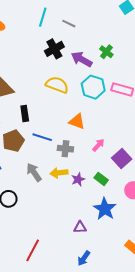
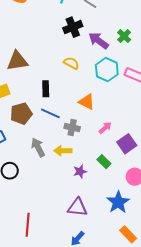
yellow semicircle: (57, 85) -> (71, 63), size x0.7
black rectangle: (25, 114) -> (46, 89), moved
purple star: (78, 179) -> (80, 171), moved
blue star: (105, 209) -> (118, 202), moved
purple triangle: (80, 227) -> (77, 207), size x1.5
red line: (33, 250) -> (28, 225), turned -30

